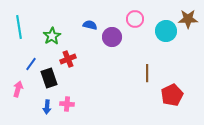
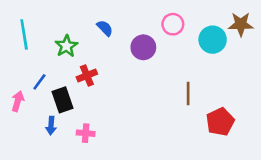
blue semicircle: (90, 25) -> (105, 28), moved, turned 32
pink arrow: (18, 89) -> (18, 101), moved
blue arrow: (47, 107) -> (51, 126), moved

